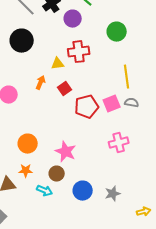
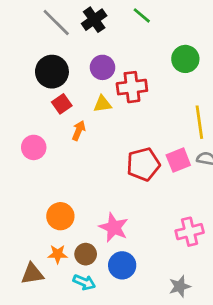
purple circle: (73, 19) -> (102, 67), moved
red square: (65, 89) -> (62, 104), moved
pink cross: (119, 143) -> (190, 232), moved
brown circle: (57, 174) -> (86, 254), moved
blue circle: (83, 191) -> (122, 265), moved

